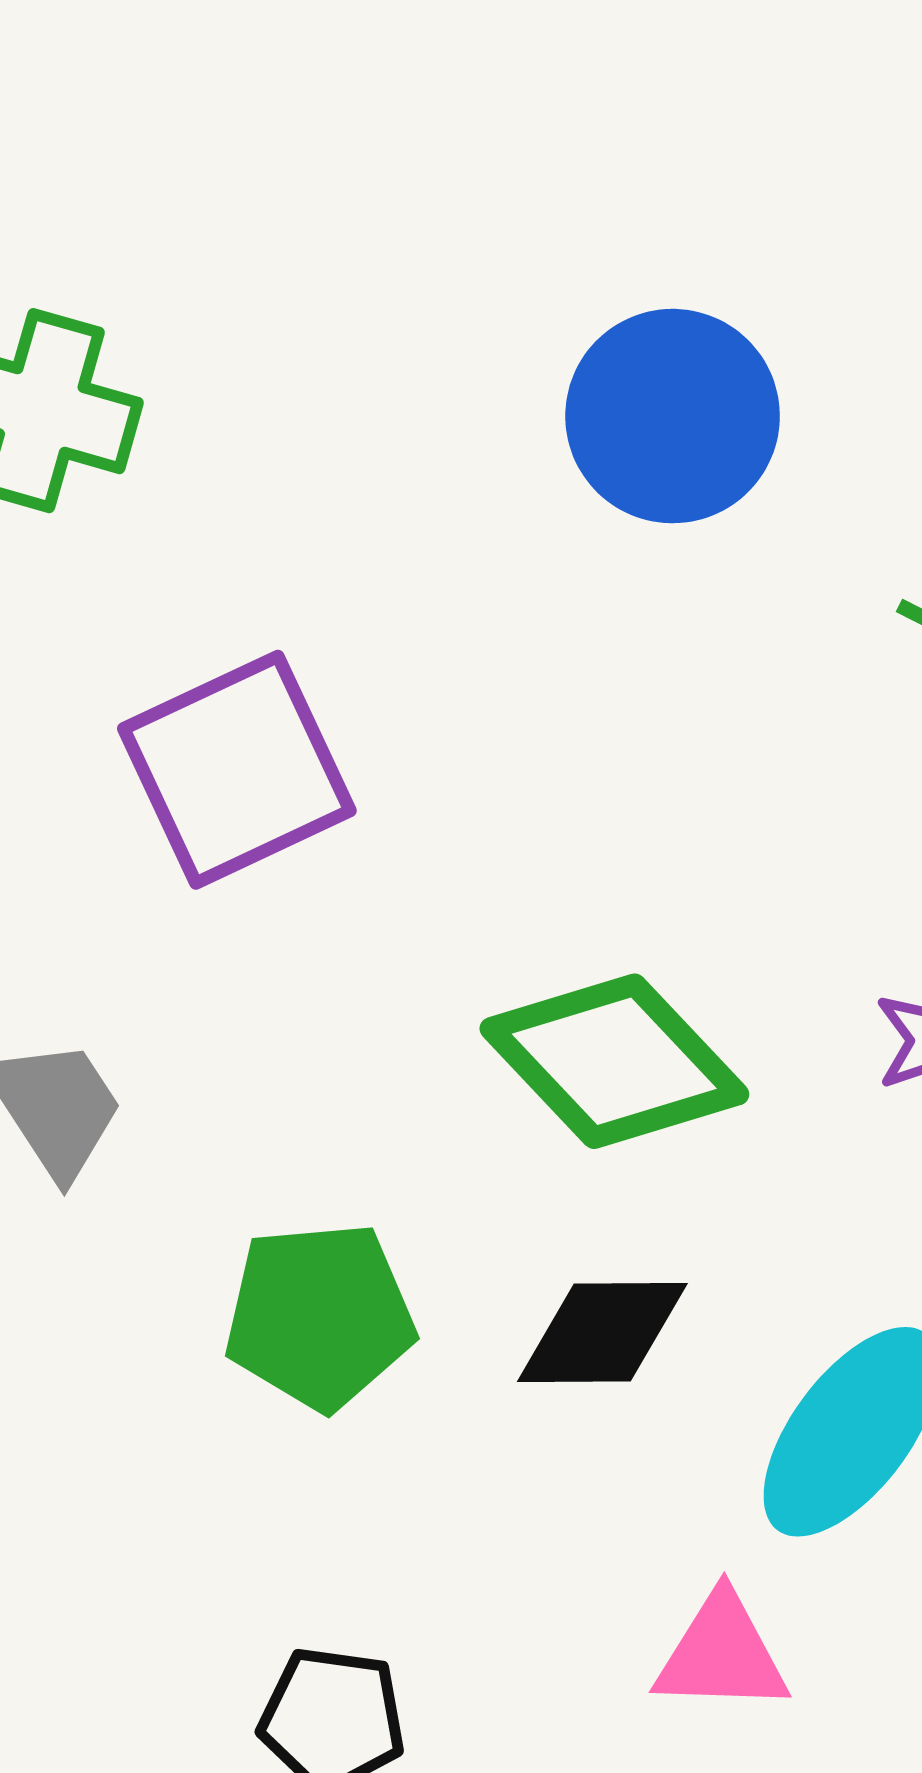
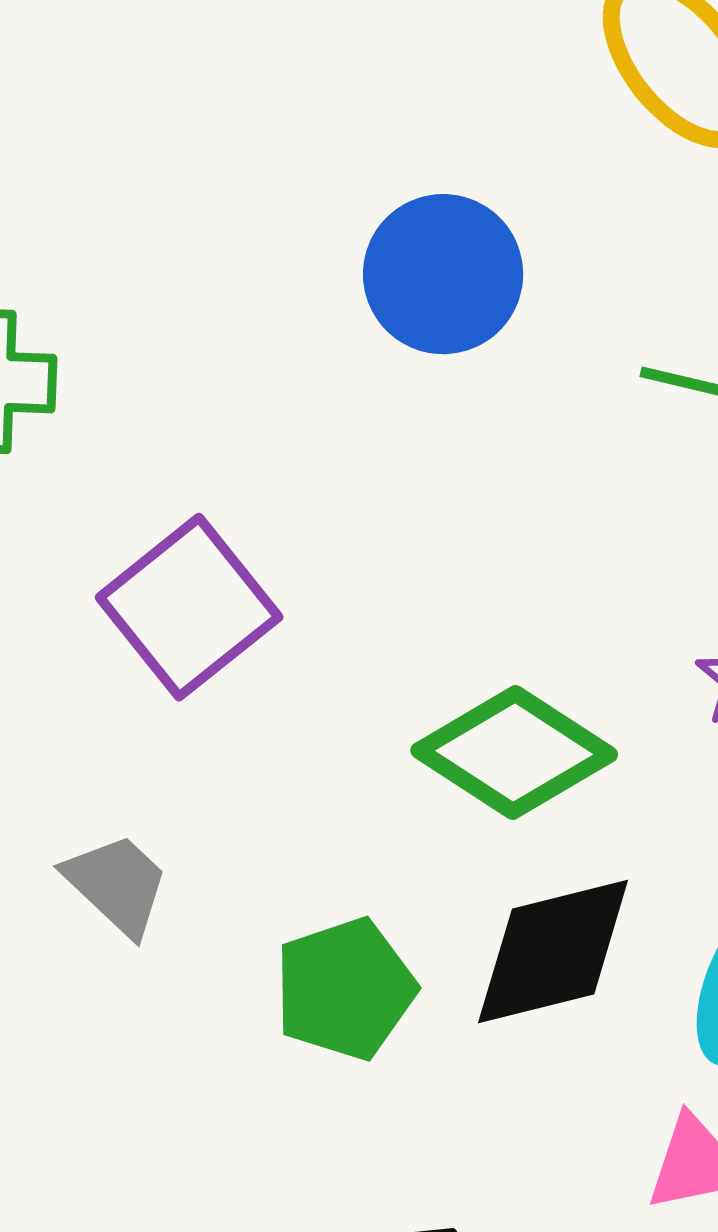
black diamond: (602, 1333) -> (553, 951), size x1.4

